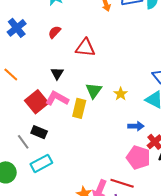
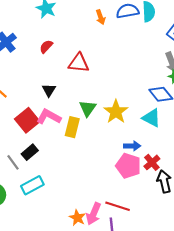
yellow star: (121, 94) -> (116, 112), size x1.6
black rectangle: (39, 132) -> (30, 152), turned -63
pink pentagon: (138, 158) -> (128, 166), moved

